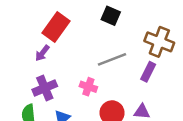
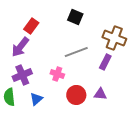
red rectangle: (56, 27) -> (31, 26), size x0.7
purple arrow: (42, 53) -> (20, 47), size x1.5

